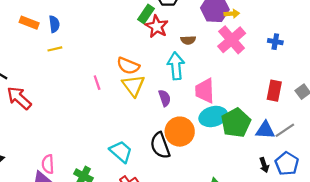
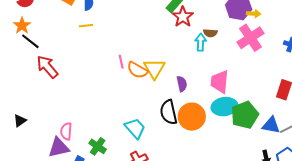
orange semicircle: (128, 66) -> (137, 70), moved
cyan arrow: (176, 66) -> (201, 42), moved, size x0.7
black semicircle: (160, 145) -> (169, 112), moved

